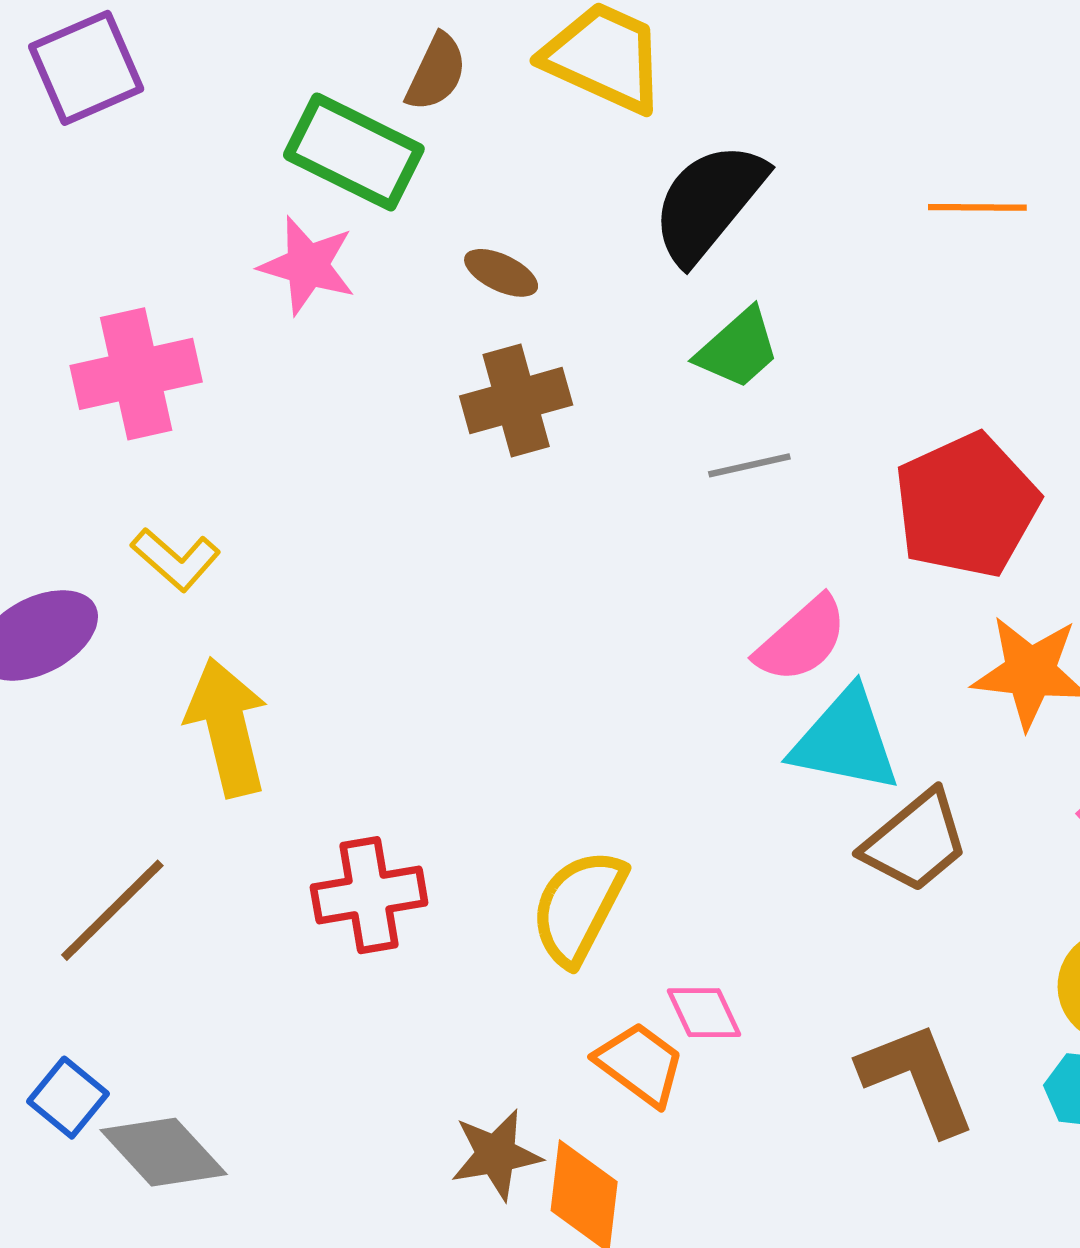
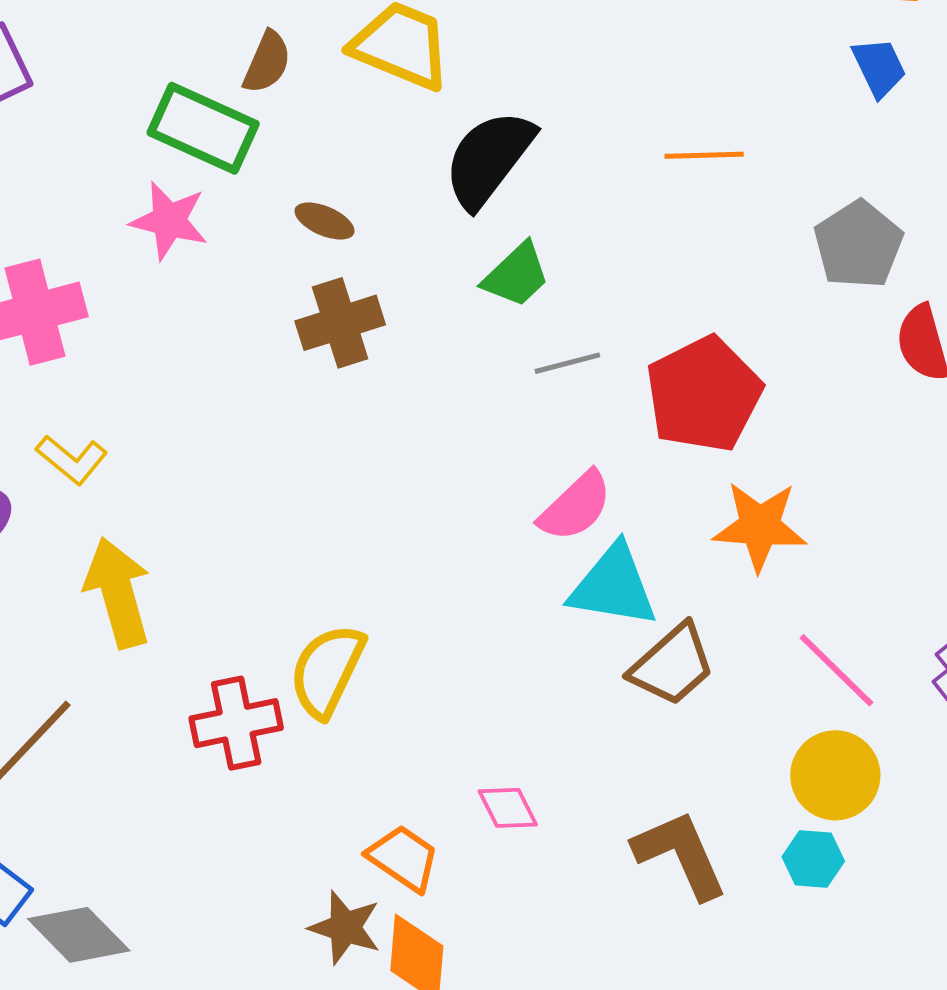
gray line: (749, 465) -> (567, 363), moved
yellow semicircle: (578, 907) -> (327, 671), moved
orange trapezoid: (640, 1064) -> (403, 858), moved
brown star: (496, 1155) -> (345, 927), turned 30

